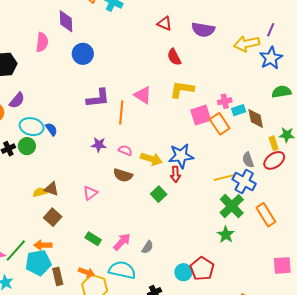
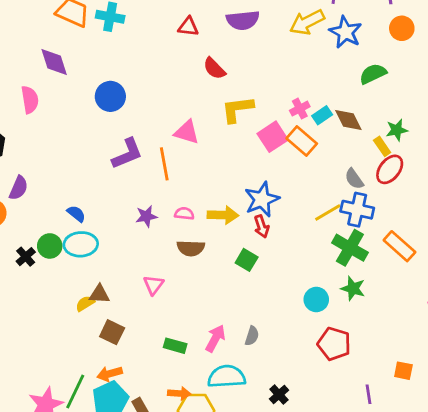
blue circle: (83, 54) -> (110, 96), moved
cyan ellipse: (32, 127) -> (81, 244), moved
cyan circle: (183, 272) -> (316, 300), moved

